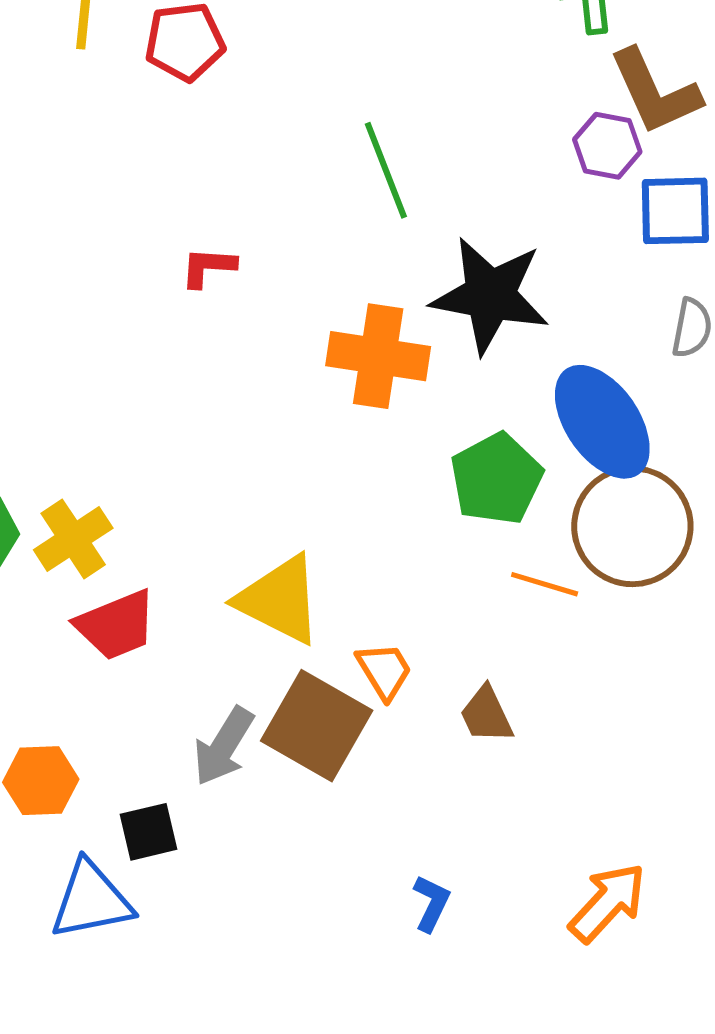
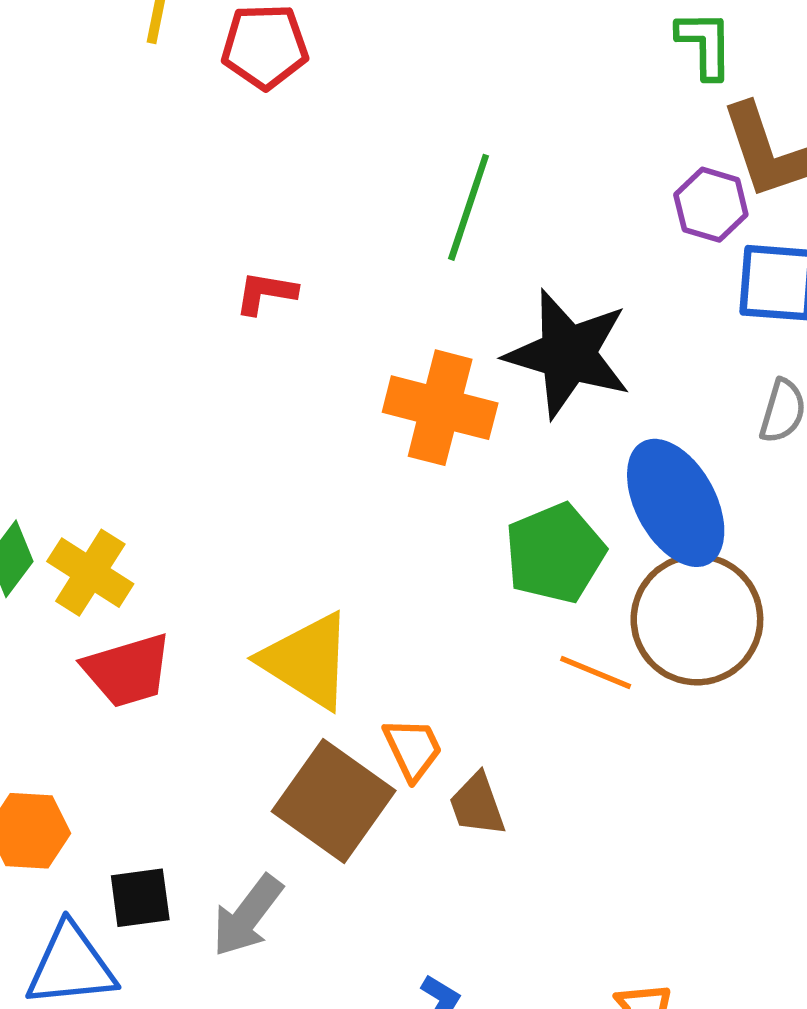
green line: (386, 170) -> (469, 207), turned 34
yellow cross: (73, 539) -> (90, 573), turned -30
brown trapezoid: (486, 715) -> (477, 805), moved
gray arrow: (224, 746) -> (247, 916), moved

